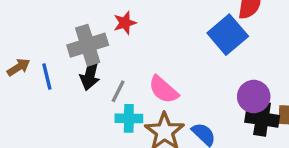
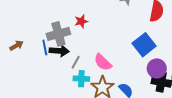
blue square: (228, 35) -> (144, 45), moved
black arrow: (90, 73) -> (59, 51), turned -102
blue line: (47, 76) -> (45, 47), moved

